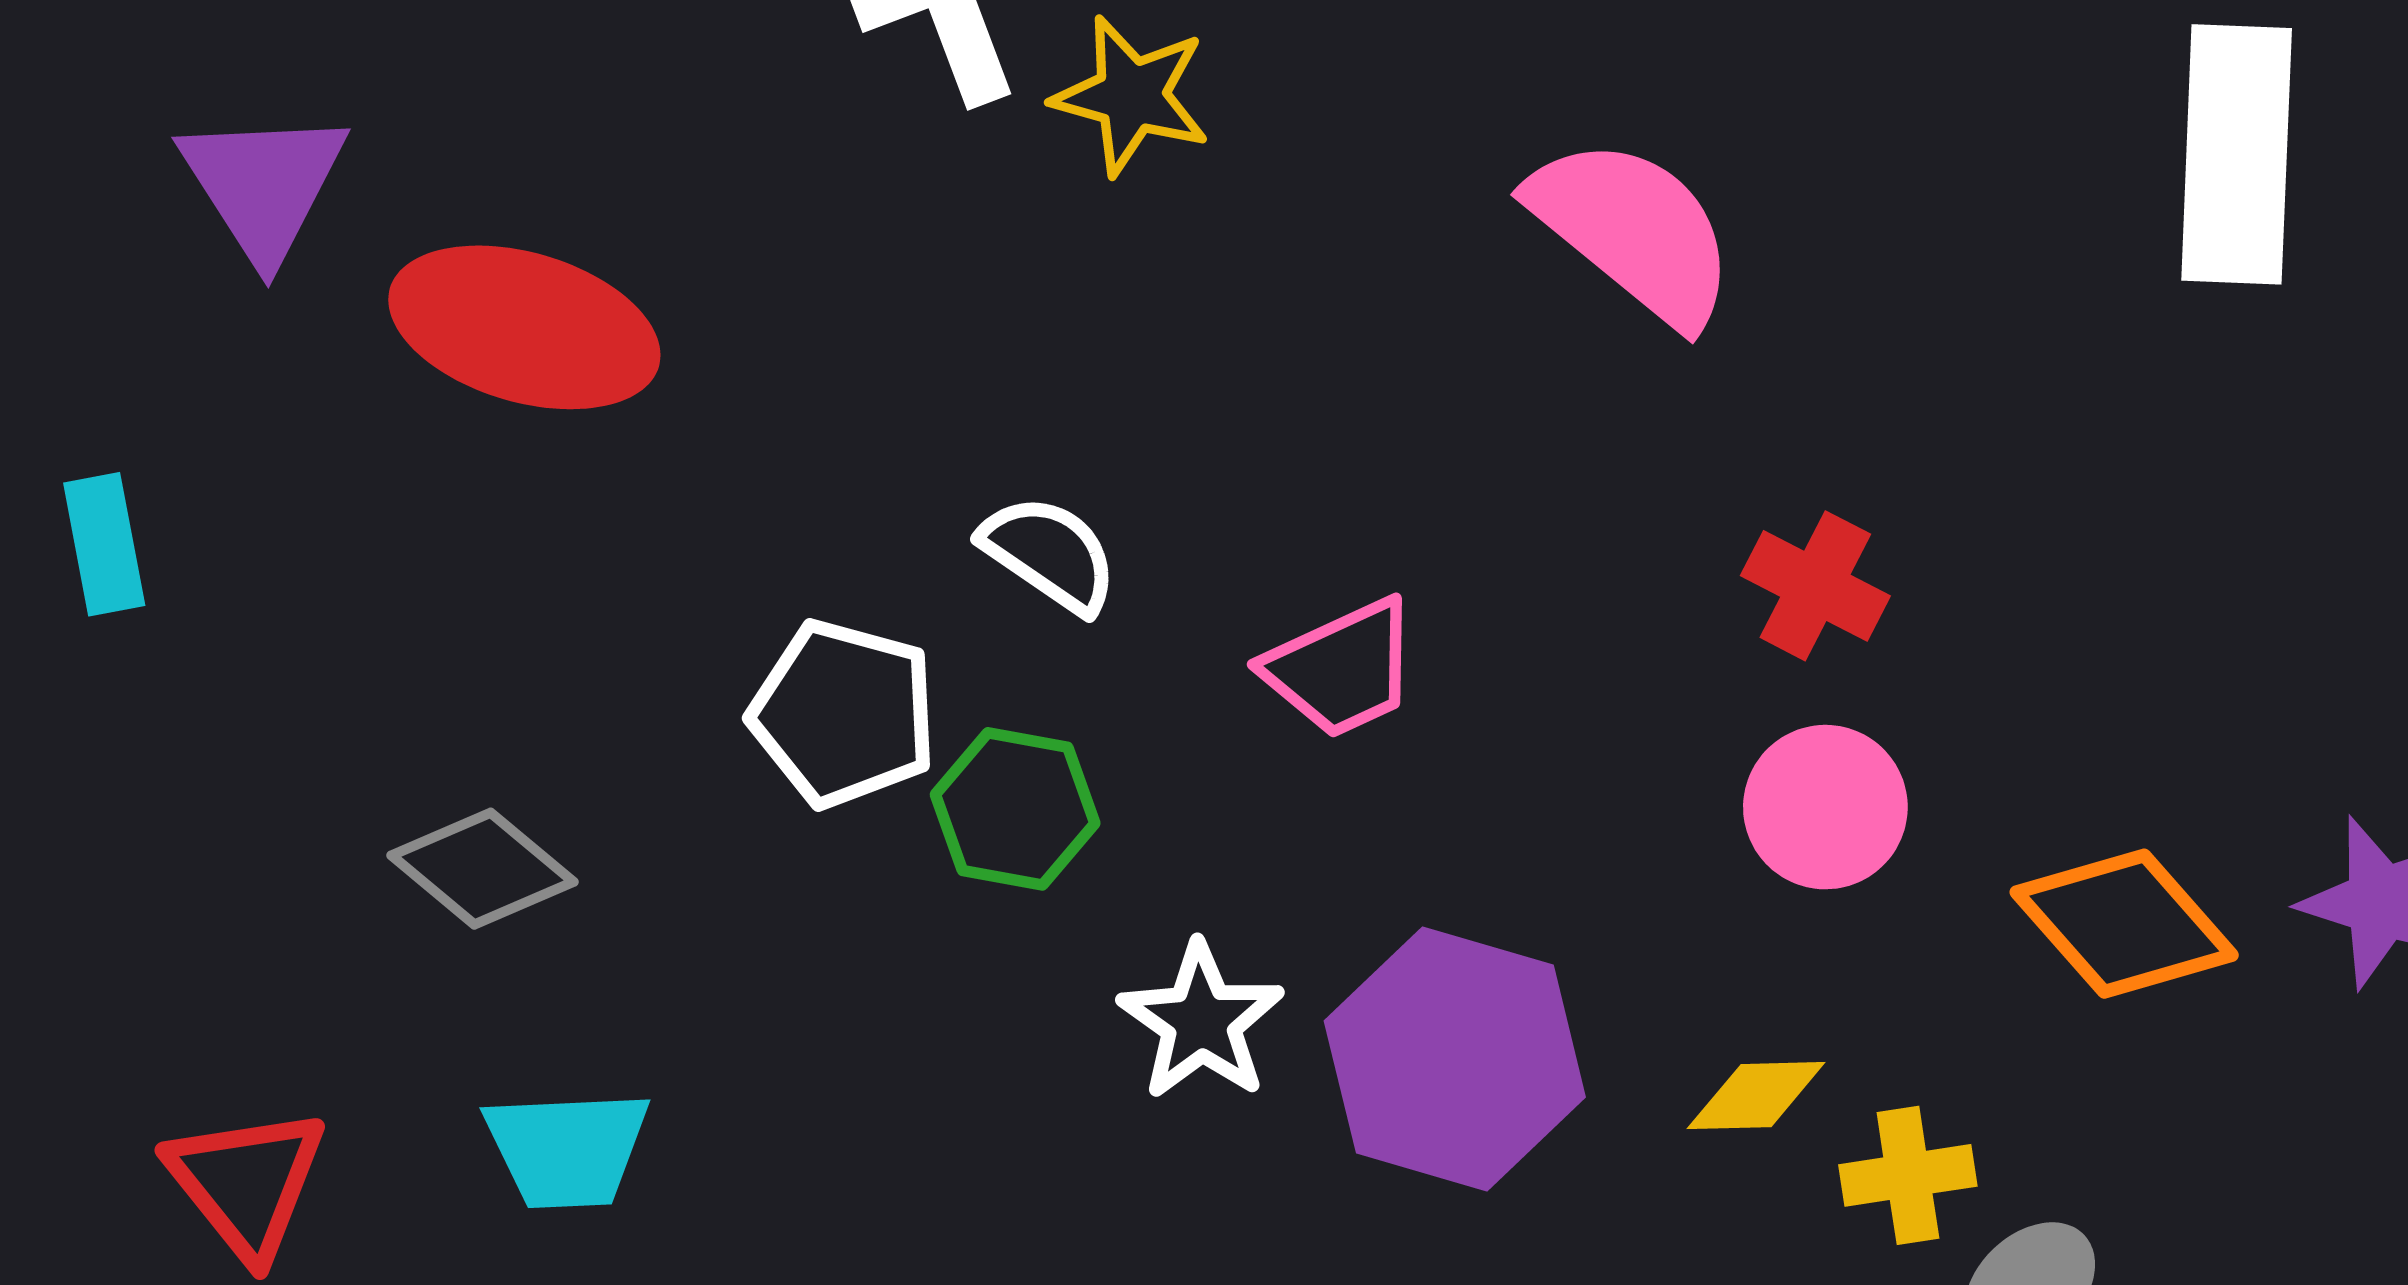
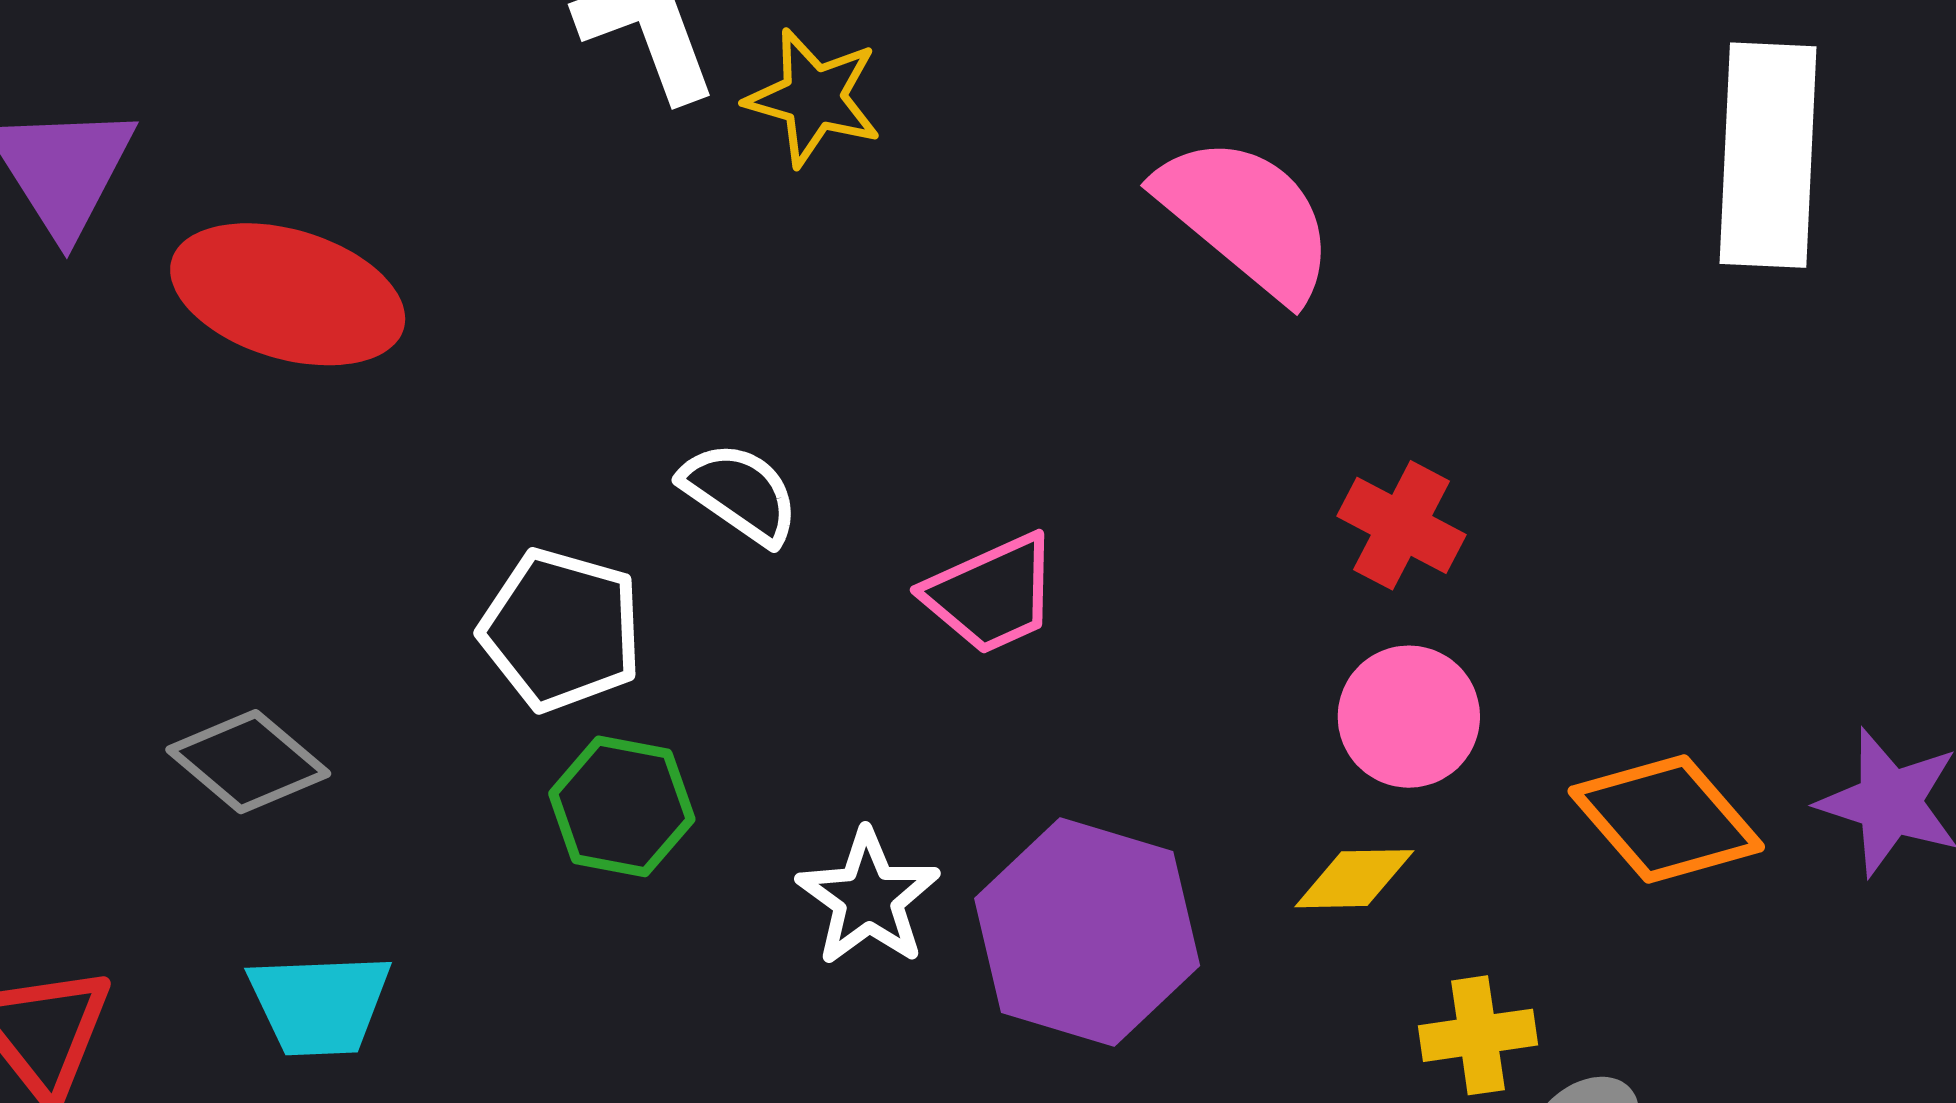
green hexagon: (1015, 809) -> (622, 806), moved
yellow diamond: (1756, 1096) -> (1354, 879), moved

